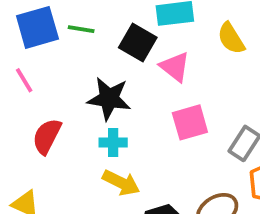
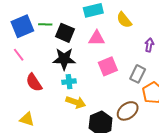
black square: (138, 43) -> (65, 33), moved
pink triangle: (175, 67) -> (97, 38), turned -30
red semicircle: (47, 136) -> (34, 82), turned -54

